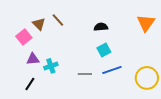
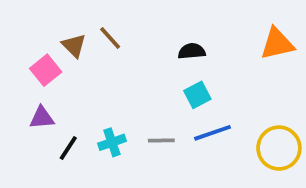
orange triangle: (146, 23) -> (277, 44), turned 42
purple triangle: (33, 59) -> (42, 118), moved
cyan cross: (51, 66) -> (112, 142), moved
black line: (30, 84) -> (68, 148), moved

